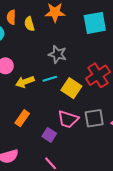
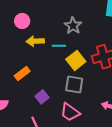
gray square: (94, 118) -> (74, 84), moved
pink trapezoid: (68, 119) -> (70, 112), moved

